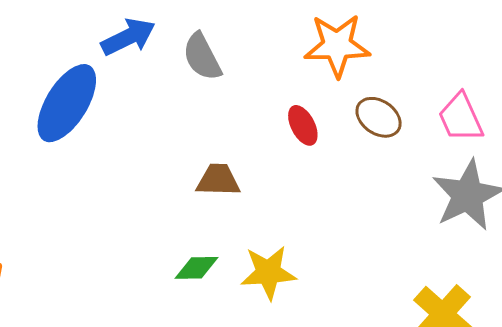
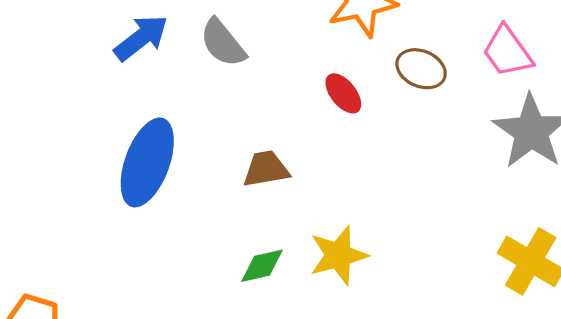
blue ellipse: (67, 103) -> (147, 162), moved

